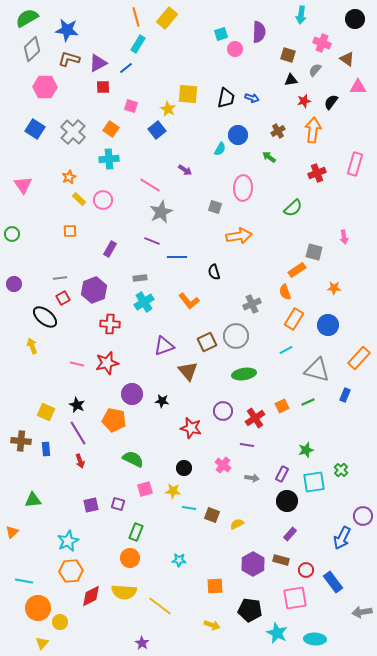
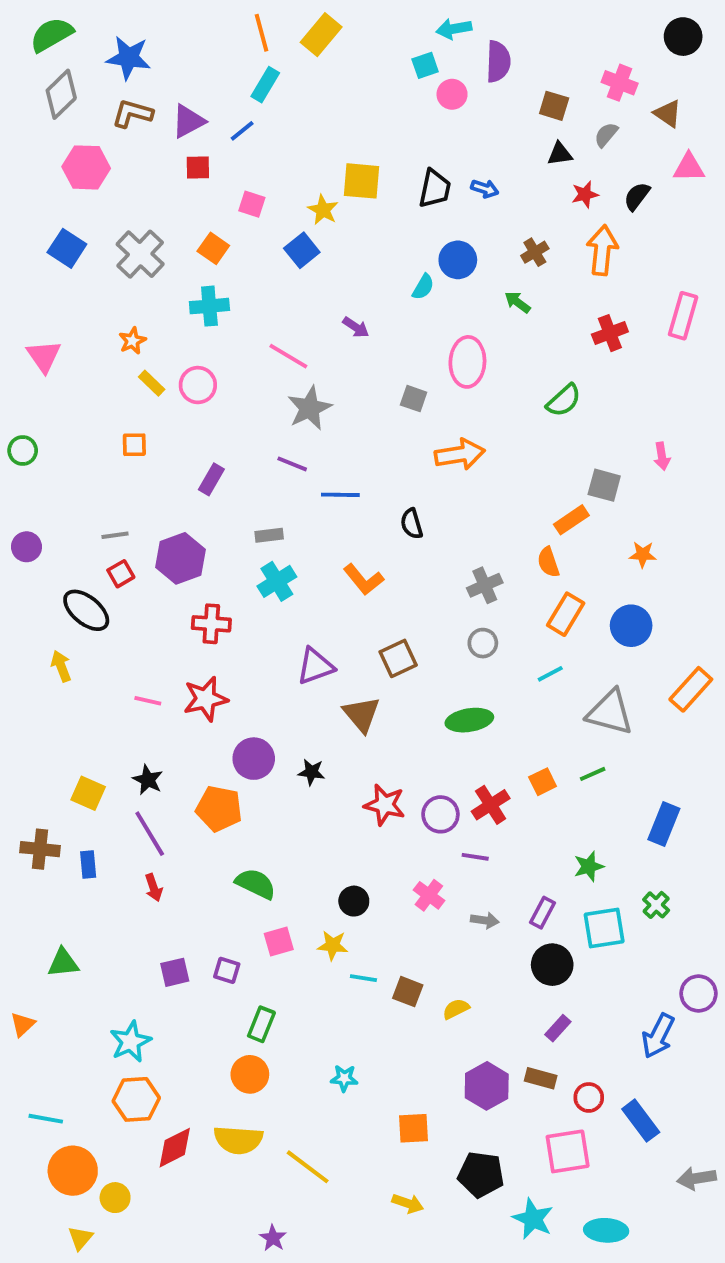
cyan arrow: (301, 15) -> (454, 29), moved, turned 72
gray circle: (236, 336) -> (483, 643), moved, size x0.6
blue rectangle: (345, 395) -> (664, 824), moved, size x1.5
purple circle: (223, 411) -> (440, 814), moved
red star: (191, 428) -> (385, 805), moved

